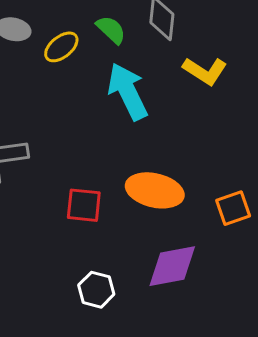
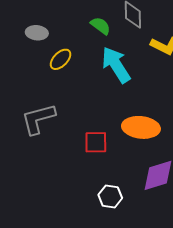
yellow ellipse: (61, 47) -> (61, 59), moved

